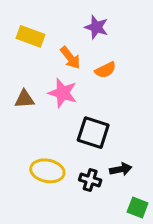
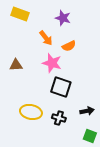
yellow rectangle: (31, 36) -> (20, 14), moved
pink star: (63, 93) -> (52, 63), moved
black arrow: (121, 169) -> (87, 111), moved

